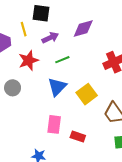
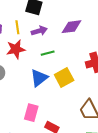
yellow line: (24, 29) -> (17, 27), moved
yellow square: (87, 94) -> (64, 77), moved

